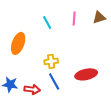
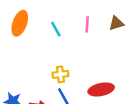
orange ellipse: (18, 43) -> (20, 23), moved

